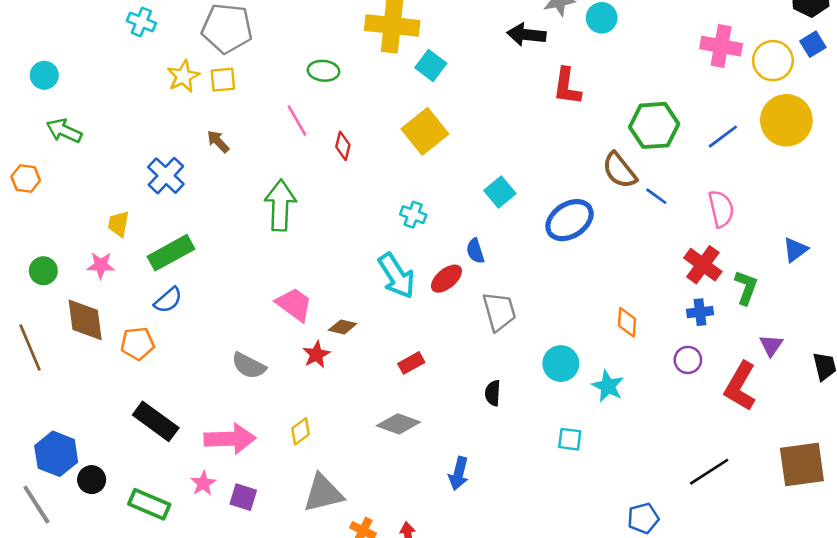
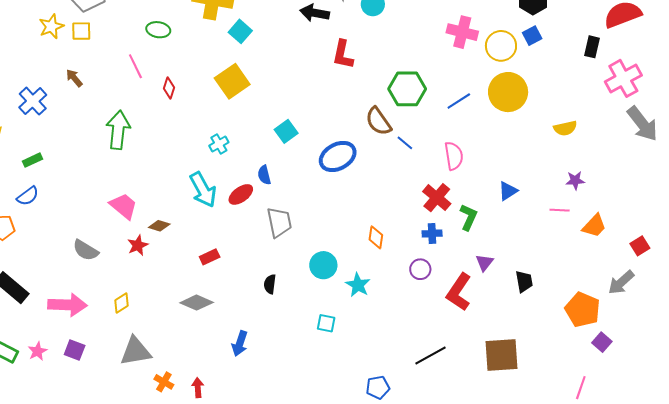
cyan cross: (413, 215) -> (219, 144), turned 36
green rectangle: (171, 253) -> (33, 160), size x0.6
pink star: (203, 483) -> (37, 351), moved

